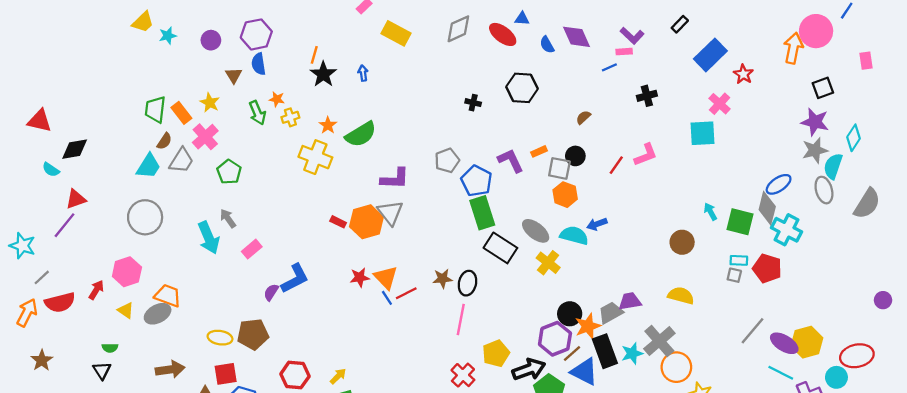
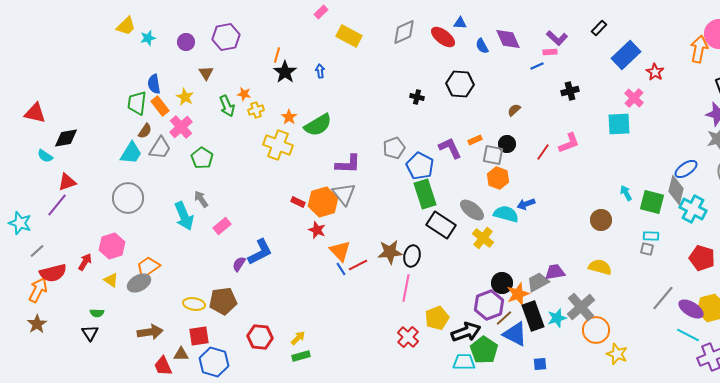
blue semicircle: (259, 64) -> (154, 84), moved
red pentagon: (767, 268) -> (702, 258), moved
red star: (360, 277) -> (317, 230), moved, turned 30
brown star: (443, 279) -> (390, 252), size x1.4
orange trapezoid: (168, 296) -> (148, 267), turned -55
orange arrow: (27, 313) -> (38, 290), moved

